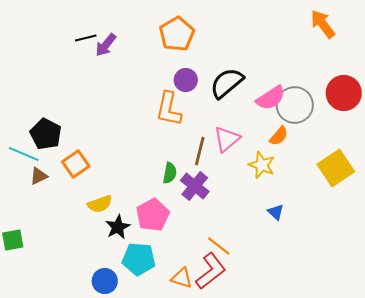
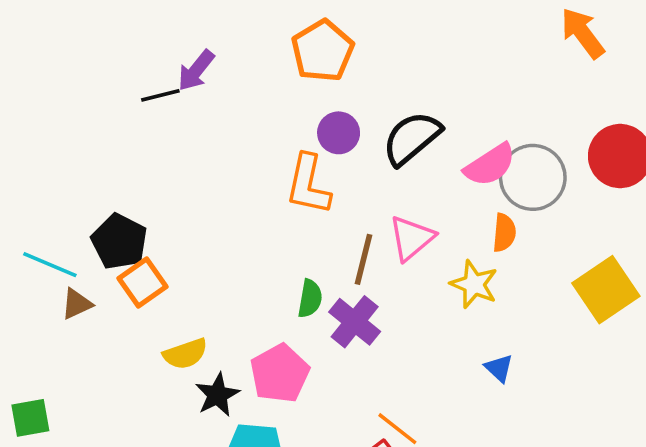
black line: (86, 38) -> (160, 95), moved
black pentagon: (46, 134) -> (119, 242), moved
orange semicircle: (279, 136) -> (504, 233), turned -35

